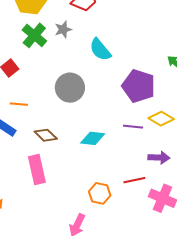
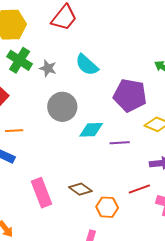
gray star: (63, 29) -> (48, 68), moved, turned -30
purple line: (133, 127) -> (120, 143), moved
brown diamond: (46, 135) -> (80, 189), moved
cyan diamond: (93, 138) -> (91, 130), moved

